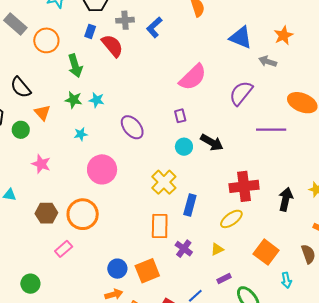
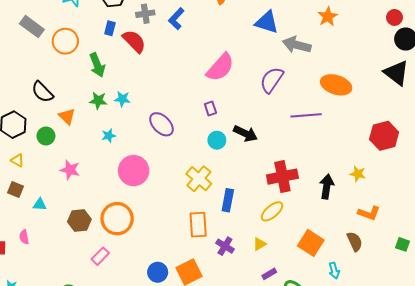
orange star: (283, 35) -> (328, 17), moved
gray arrow: (268, 61) -> (297, 45), size x1.5

